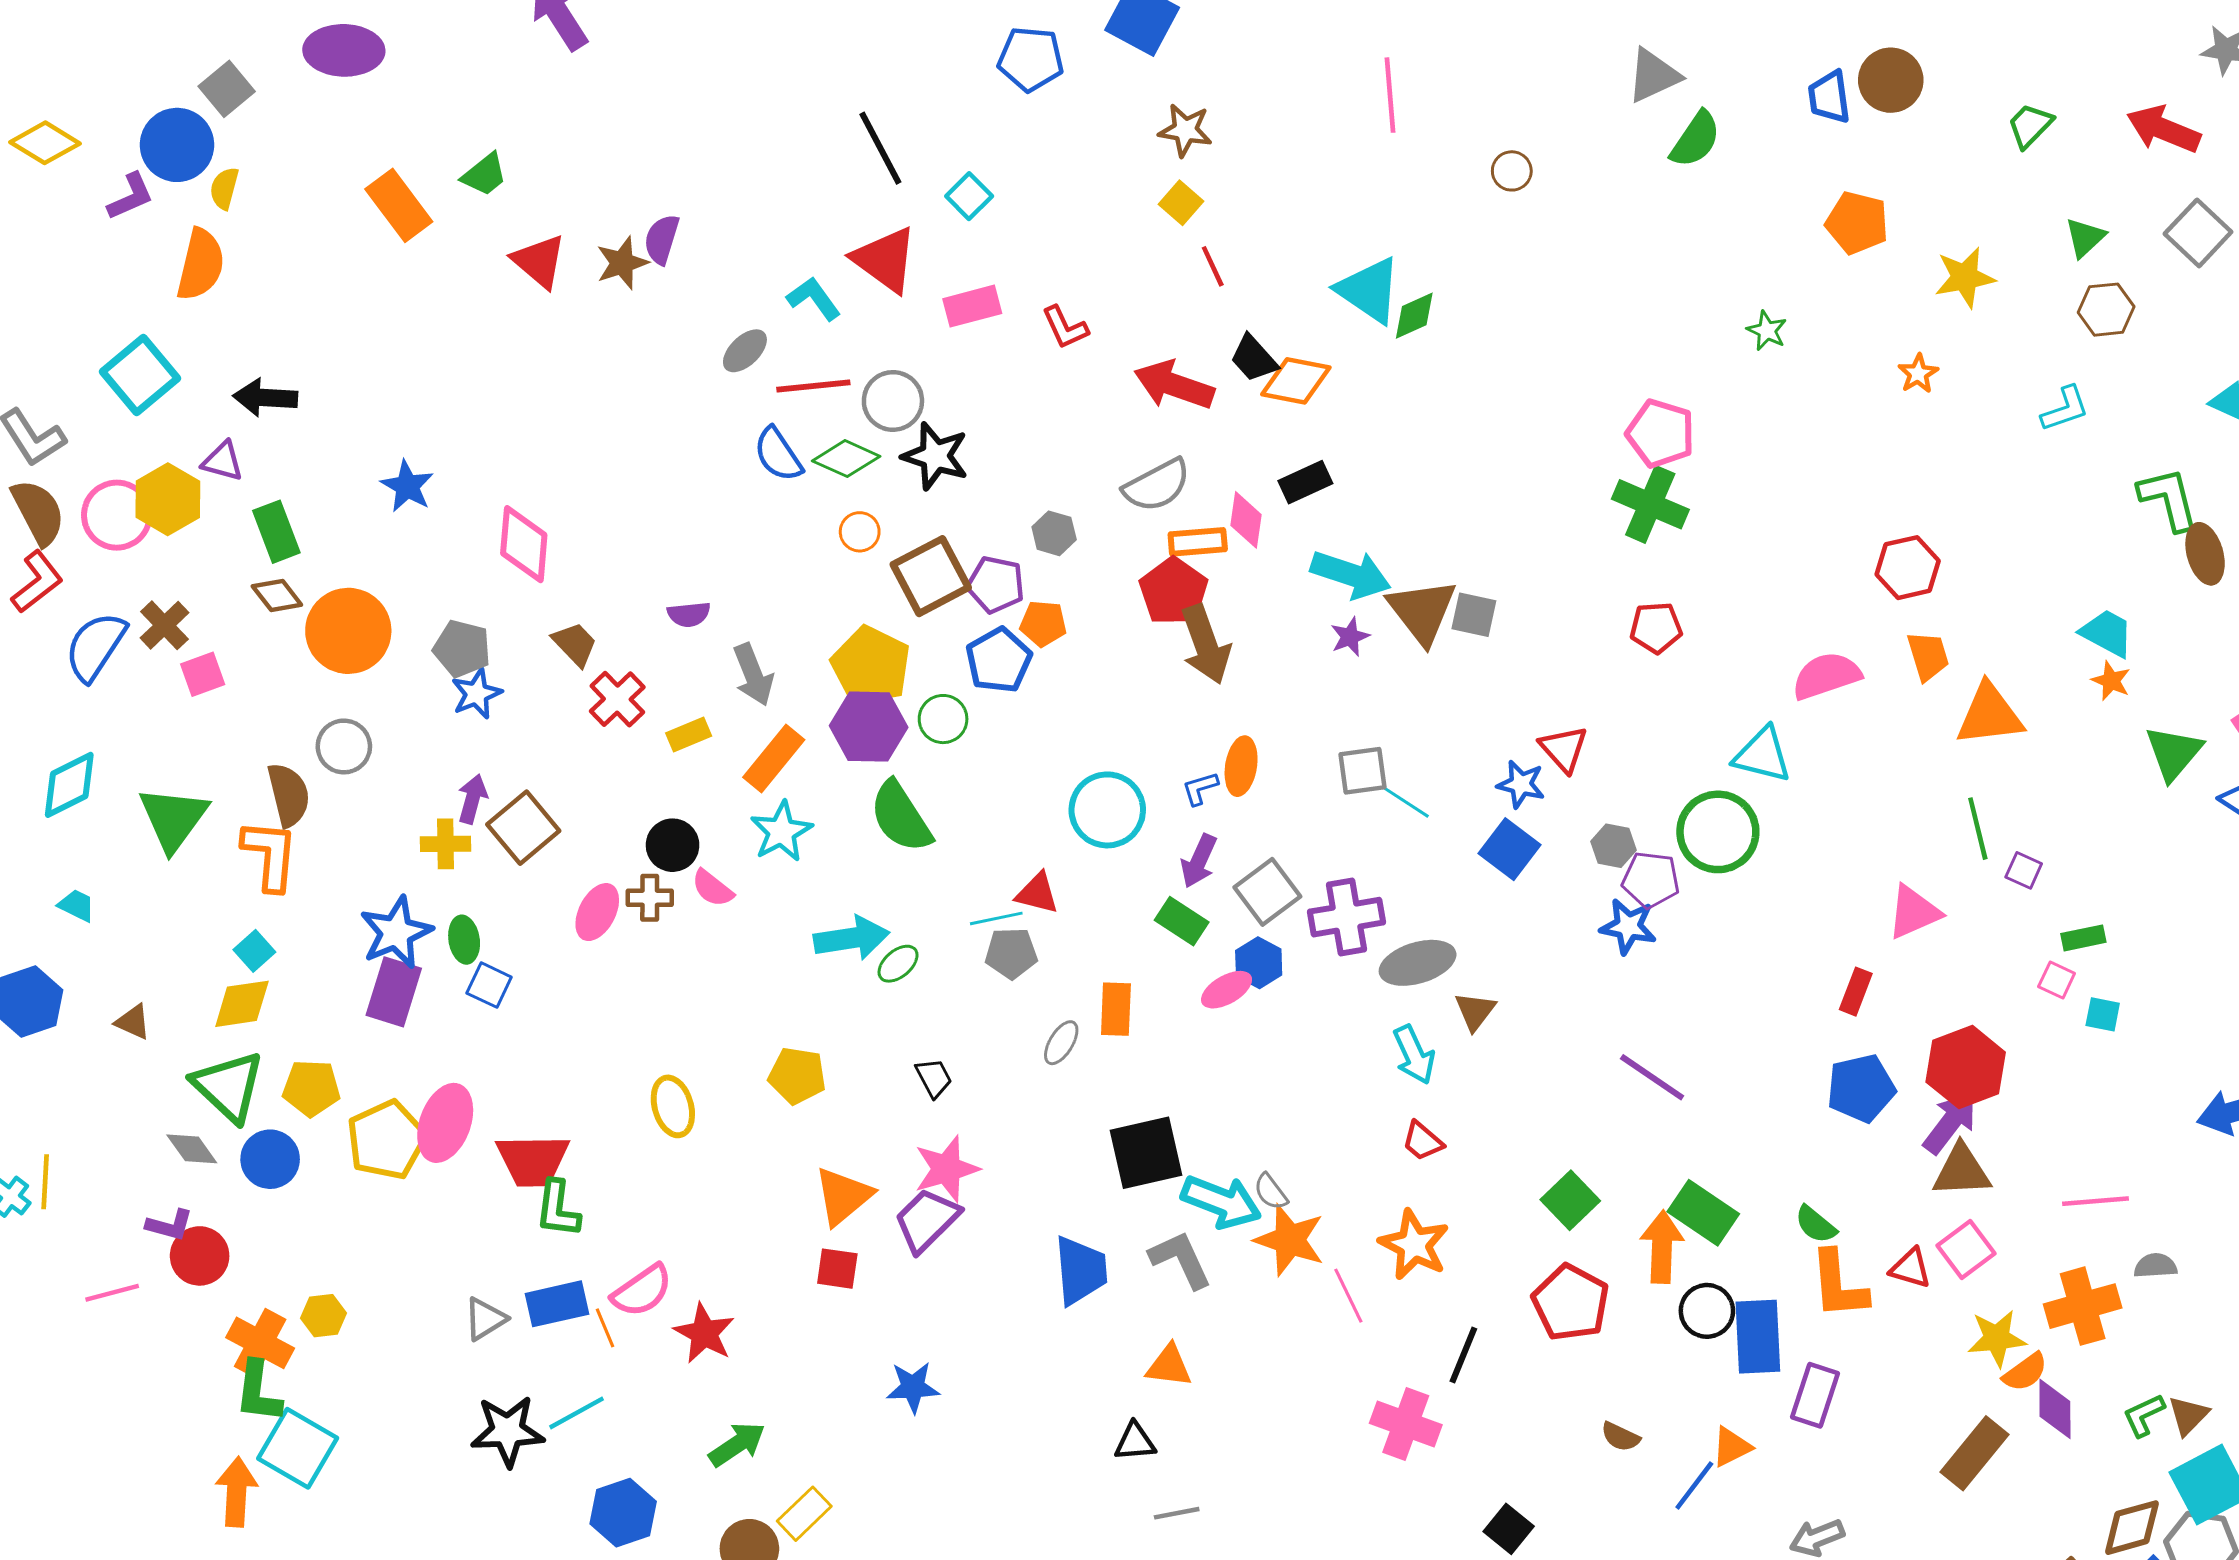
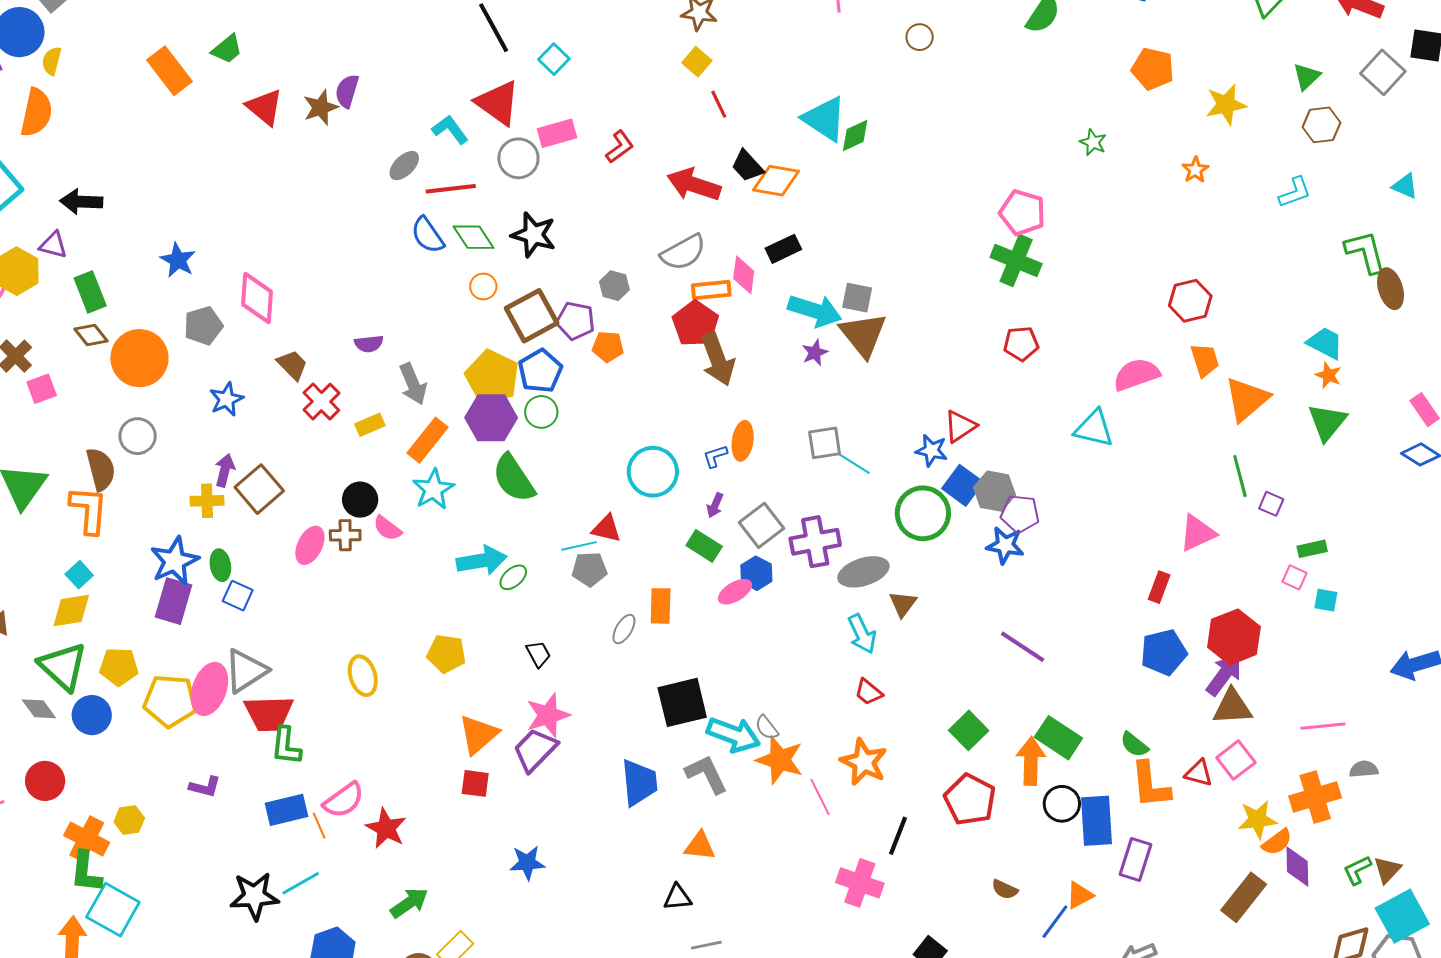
red L-shape: (1065, 327) -> (620, 147), turned -100
gray circle: (893, 401) -> (518, 158), moved
green diamond: (846, 459) -> (474, 237), turned 33
gray square: (1474, 615) -> (857, 298), moved
gray pentagon: (462, 649) -> (203, 326), moved, turned -30
blue pentagon: (999, 660) -> (540, 371), moved
orange triangle: (1990, 715) -> (1247, 399), turned -33
red triangle: (1564, 749) -> (960, 426), turned 39
green triangle: (2174, 753) -> (1327, 422), moved
green circle: (1718, 832) -> (923, 513), moved
gray hexagon: (1613, 846) -> (994, 491), size x1.4
blue square: (1509, 849) -> (963, 485), moved
purple arrow: (1199, 861) -> (715, 505), size x0.7
yellow pentagon: (387, 1140) -> (170, 701), turned 30
purple L-shape: (170, 1225) -> (205, 787), moved
gray triangle: (485, 1319) -> (246, 671), moved, size x1.5

